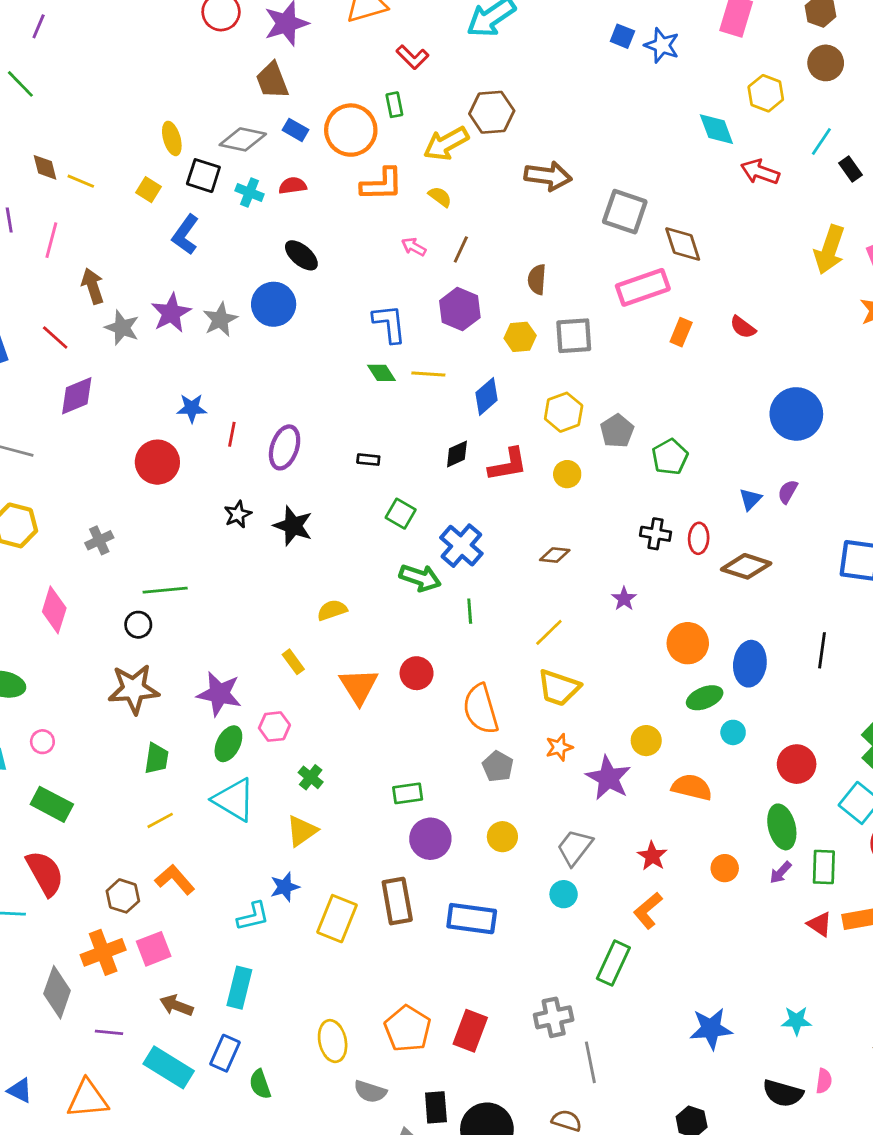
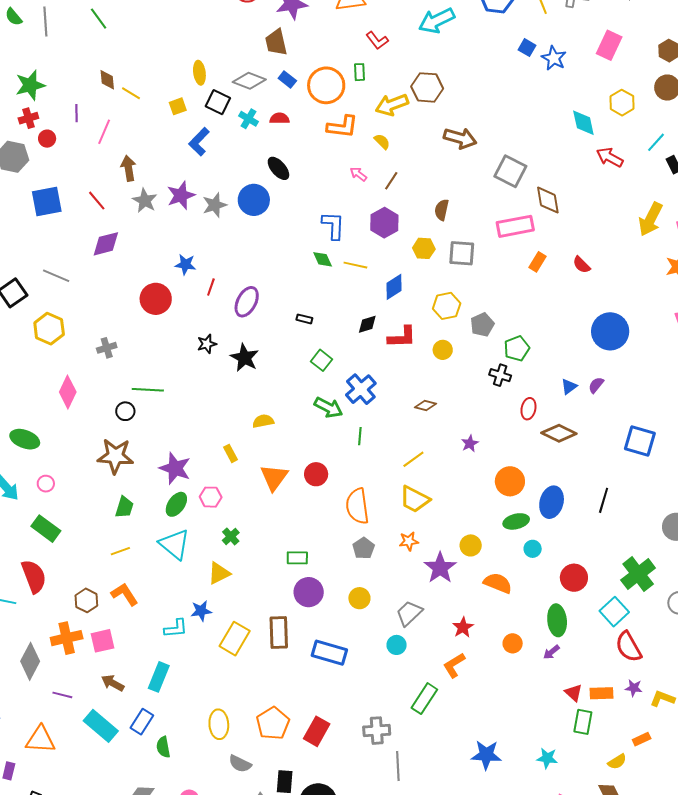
yellow square: (148, 190) -> (178, 106), turned 30
black cross: (656, 534) -> (500, 375), moved
green rectangle: (824, 867) -> (583, 722), moved

